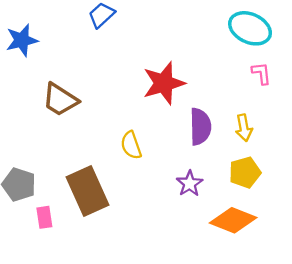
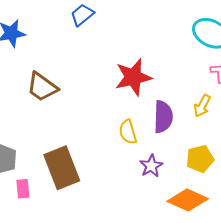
yellow arrow: (244, 128) -> (202, 106), moved, turned 35
yellow semicircle: (131, 145) -> (128, 132), moved

